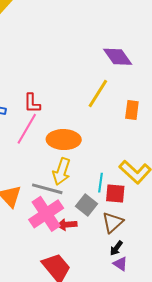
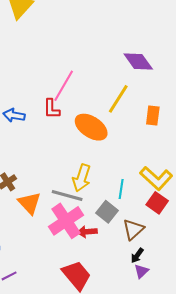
pink line: (27, 129) -> (64, 86), moved
orange ellipse: (64, 140) -> (91, 127), moved, turned 32
red square: (115, 194) -> (157, 203), moved, turned 30
purple triangle: (120, 264) -> (141, 271), turned 42

